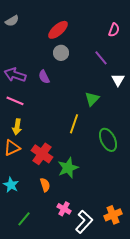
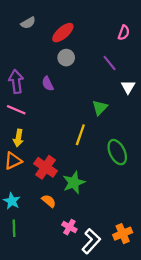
gray semicircle: (12, 21) -> (28, 23), moved
purple arrow: (15, 75) -> (16, 81), turned 65
orange semicircle: (45, 185) -> (49, 201), turned -32
green line: (24, 219) -> (14, 228), moved, turned -42

